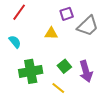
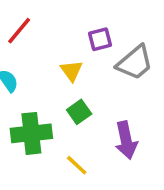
yellow triangle: (51, 33) -> (71, 71), turned 48
green square: (64, 66) -> (79, 112), moved

